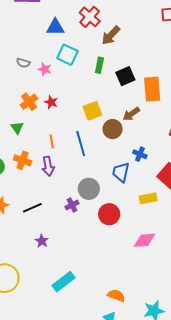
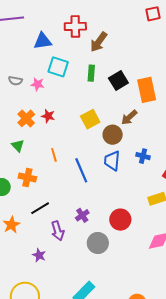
red cross: (90, 17) -> (75, 26), turned -35
blue line: (81, 144) -> (81, 170), moved
purple arrow: (48, 166) -> (58, 231), moved
blue trapezoid: (121, 172) -> (112, 161), moved
gray circle: (89, 189) -> (98, 243), moved
black line: (32, 208) -> (40, 208), moved
purple star: (42, 241) -> (39, 255), moved

